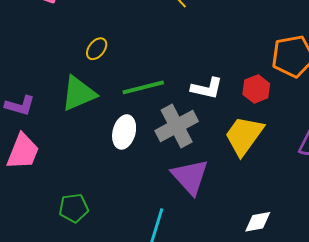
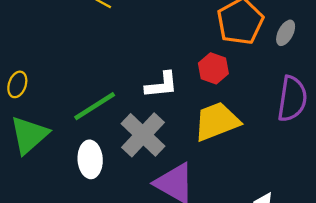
yellow ellipse: (97, 49) -> (17, 84), moved
yellow trapezoid: (244, 136) -> (217, 121), turned 51

